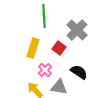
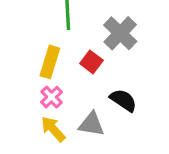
pink cross: (45, 70) -> (52, 97), moved

